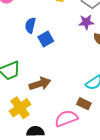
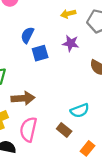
purple star: (86, 22) -> (71, 43), moved
pink semicircle: (66, 118) -> (28, 129), moved, turned -70

